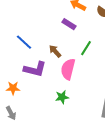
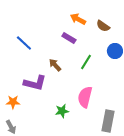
blue line: (24, 42) -> (24, 43), moved
pink semicircle: (68, 69) -> (85, 97), moved

